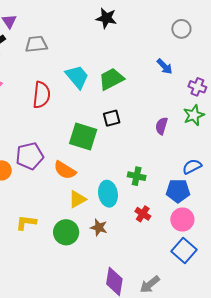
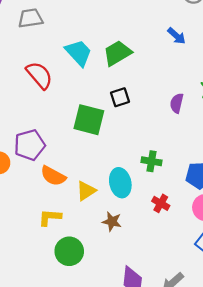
red semicircle: (41, 95) -> (39, 75), turned -44
orange semicircle: (65, 170) -> (53, 176), moved
yellow L-shape: (26, 223) -> (50, 217), moved
green circle: (66, 232) -> (69, 251), moved

